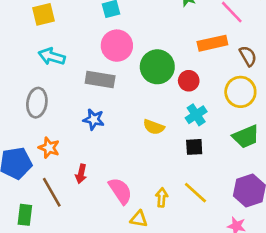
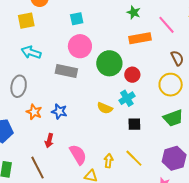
orange rectangle: (212, 43) -> (140, 38), moved
cyan cross: (196, 115) -> (127, 98), moved
blue star: (94, 119) -> (59, 111), moved
orange star: (49, 148) -> (34, 112), moved
brown line: (52, 192) -> (37, 168), moved

